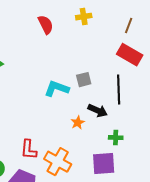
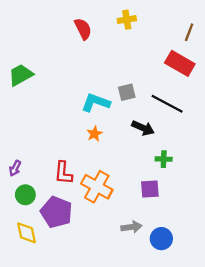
brown line: (129, 26) -> (189, 32), moved
black line: (119, 90) -> (167, 104), turned -60
orange star: (78, 123) -> (95, 134), moved
purple square: (104, 164) -> (150, 189), size x0.7

